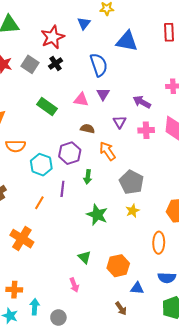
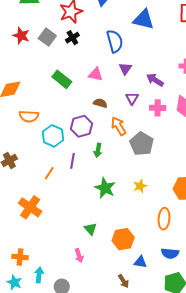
purple triangle: (103, 94) -> (125, 69), moved
gray pentagon: (131, 182) -> (142, 144), moved

